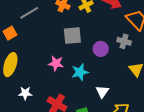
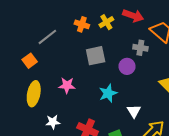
gray cross: (124, 41) -> (140, 48), moved
pink star: (56, 63) -> (67, 85), moved

